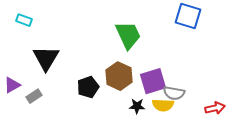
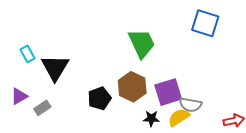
cyan rectangle: (24, 20) -> (28, 54), moved, turned 42
yellow semicircle: (163, 105) -> (179, 117), turned 145

